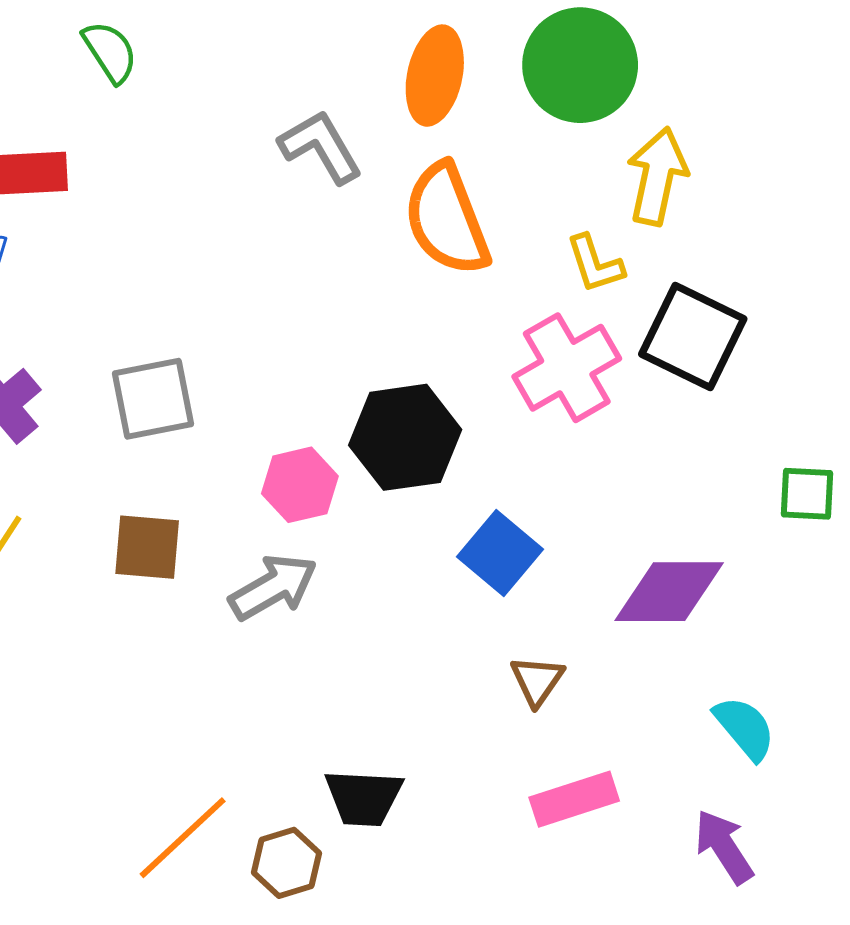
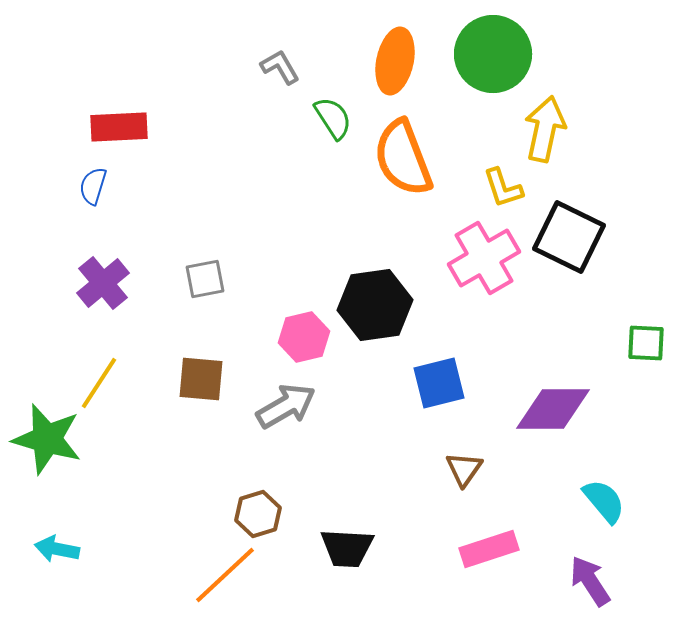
green semicircle: (110, 52) -> (333, 118), moved
gray L-shape: (321, 147) -> (280, 67), moved, size x0.7
gray square: (153, 399) -> (205, 279), size x0.7
blue square: (500, 553) -> (439, 383), turned 36
brown hexagon: (286, 863) -> (258, 514), moved

